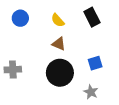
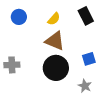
yellow semicircle: (58, 20) -> (54, 19), turned -96
brown triangle: (59, 44) -> (55, 41), size x1.5

